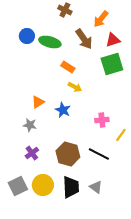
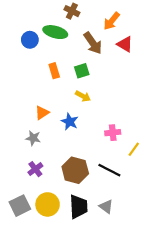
red triangle: (113, 40) -> (125, 44), turned 49
green ellipse: (50, 42) -> (55, 32), moved
green square: (112, 64) -> (82, 71), moved, size x0.6
orange rectangle: (68, 67) -> (54, 71), moved, turned 40

